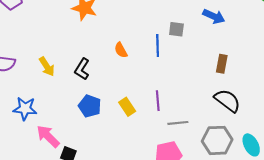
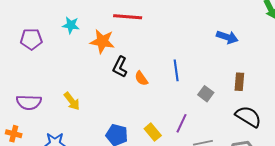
gray square: (176, 29) -> (206, 94), moved, turned 35
black L-shape: (82, 69) -> (120, 67), moved
purple line: (158, 101) -> (181, 123), turned 36

